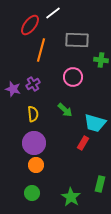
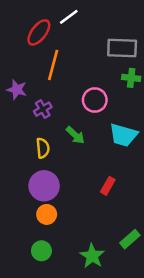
gray rectangle: (77, 40) -> (122, 48), moved
purple star: (13, 89) -> (17, 90), moved
green arrow: (65, 110) -> (75, 135), moved
cyan trapezoid: (95, 123) -> (123, 135), moved
green rectangle: (100, 184) -> (130, 239), turned 35

